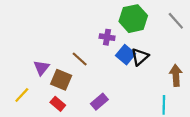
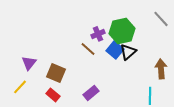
green hexagon: (133, 19) -> (122, 31), moved
purple cross: (107, 37) -> (98, 34), turned -32
brown line: (80, 59) -> (88, 49), moved
purple triangle: (41, 68) -> (29, 63), moved

